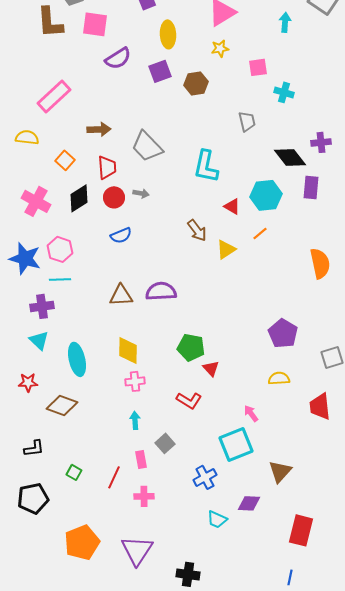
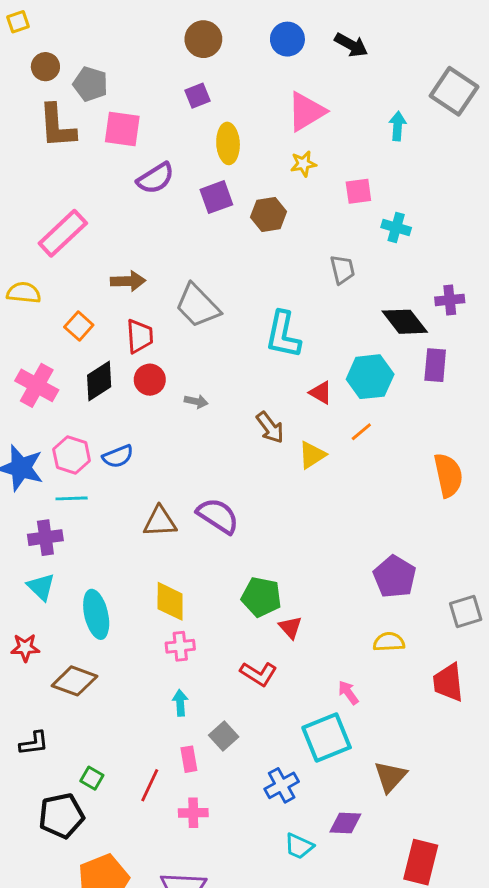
gray arrow: (141, 193) -> (196, 401), moved
blue semicircle: (121, 235) -> (118, 456), moved
purple semicircle: (161, 291) -> (218, 516), turned 36
black pentagon: (33, 498) -> (61, 816), moved

